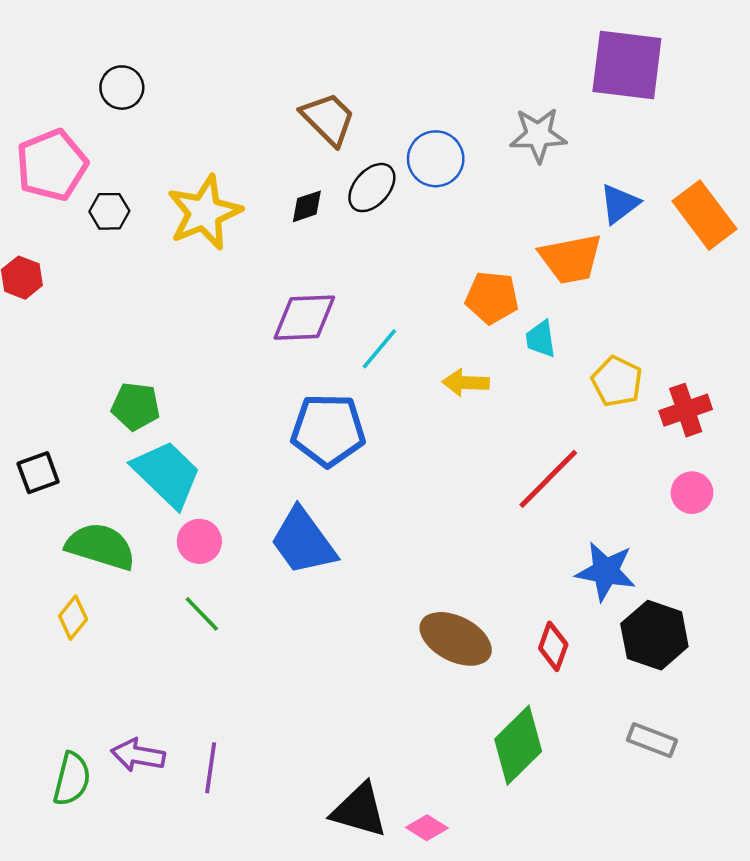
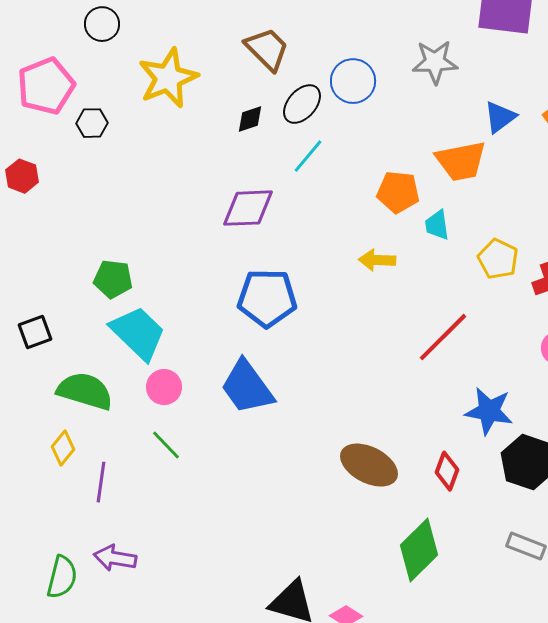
yellow star: (204, 213) -> (168, 78), moved
cyan line: (379, 349) -> (308, 156), moved
purple line: (211, 768) -> (101, 482), moved

